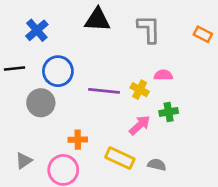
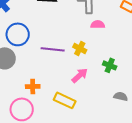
pink semicircle: (163, 75) -> (98, 24), moved
green cross: (169, 112) -> (110, 65), moved, turned 32
gray semicircle: (157, 165) -> (121, 96), moved

